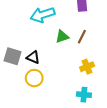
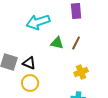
green triangle: (62, 37) -> (57, 43), turned 32

